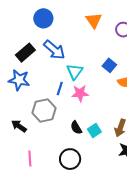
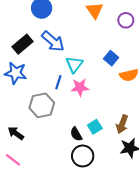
black arrow: (19, 126) -> (16, 133), moved
black semicircle: (76, 128) -> (76, 134), moved
pink line: (30, 158) -> (13, 160), moved, turned -49
black circle: (70, 159) -> (83, 156), moved

